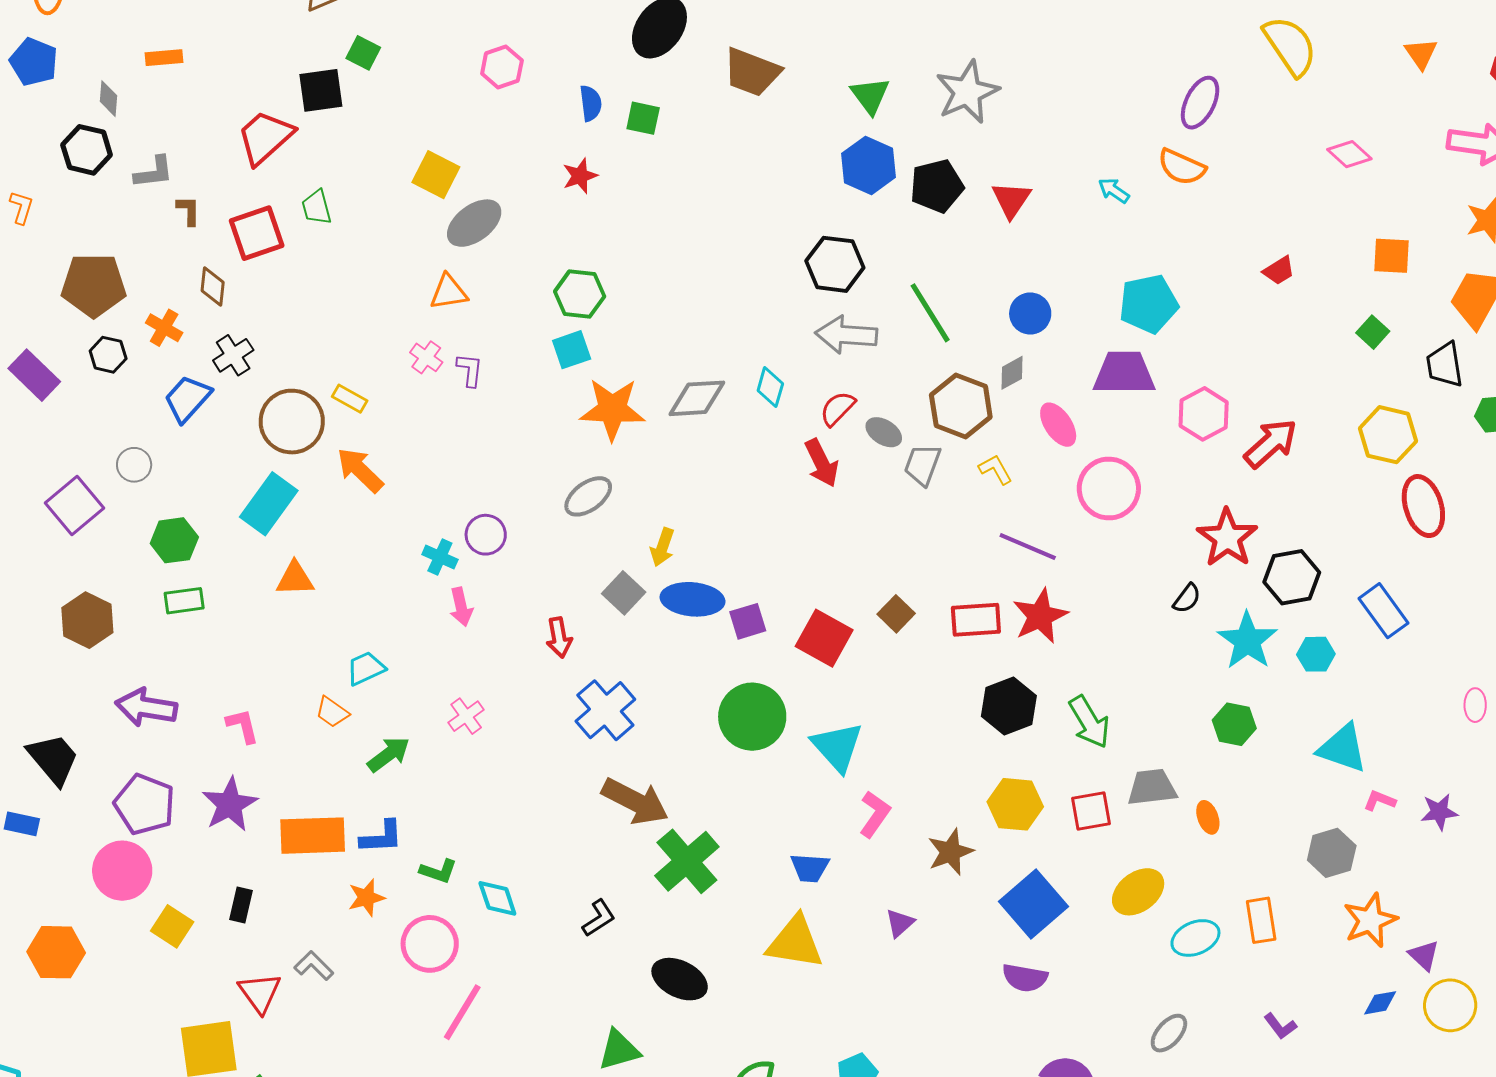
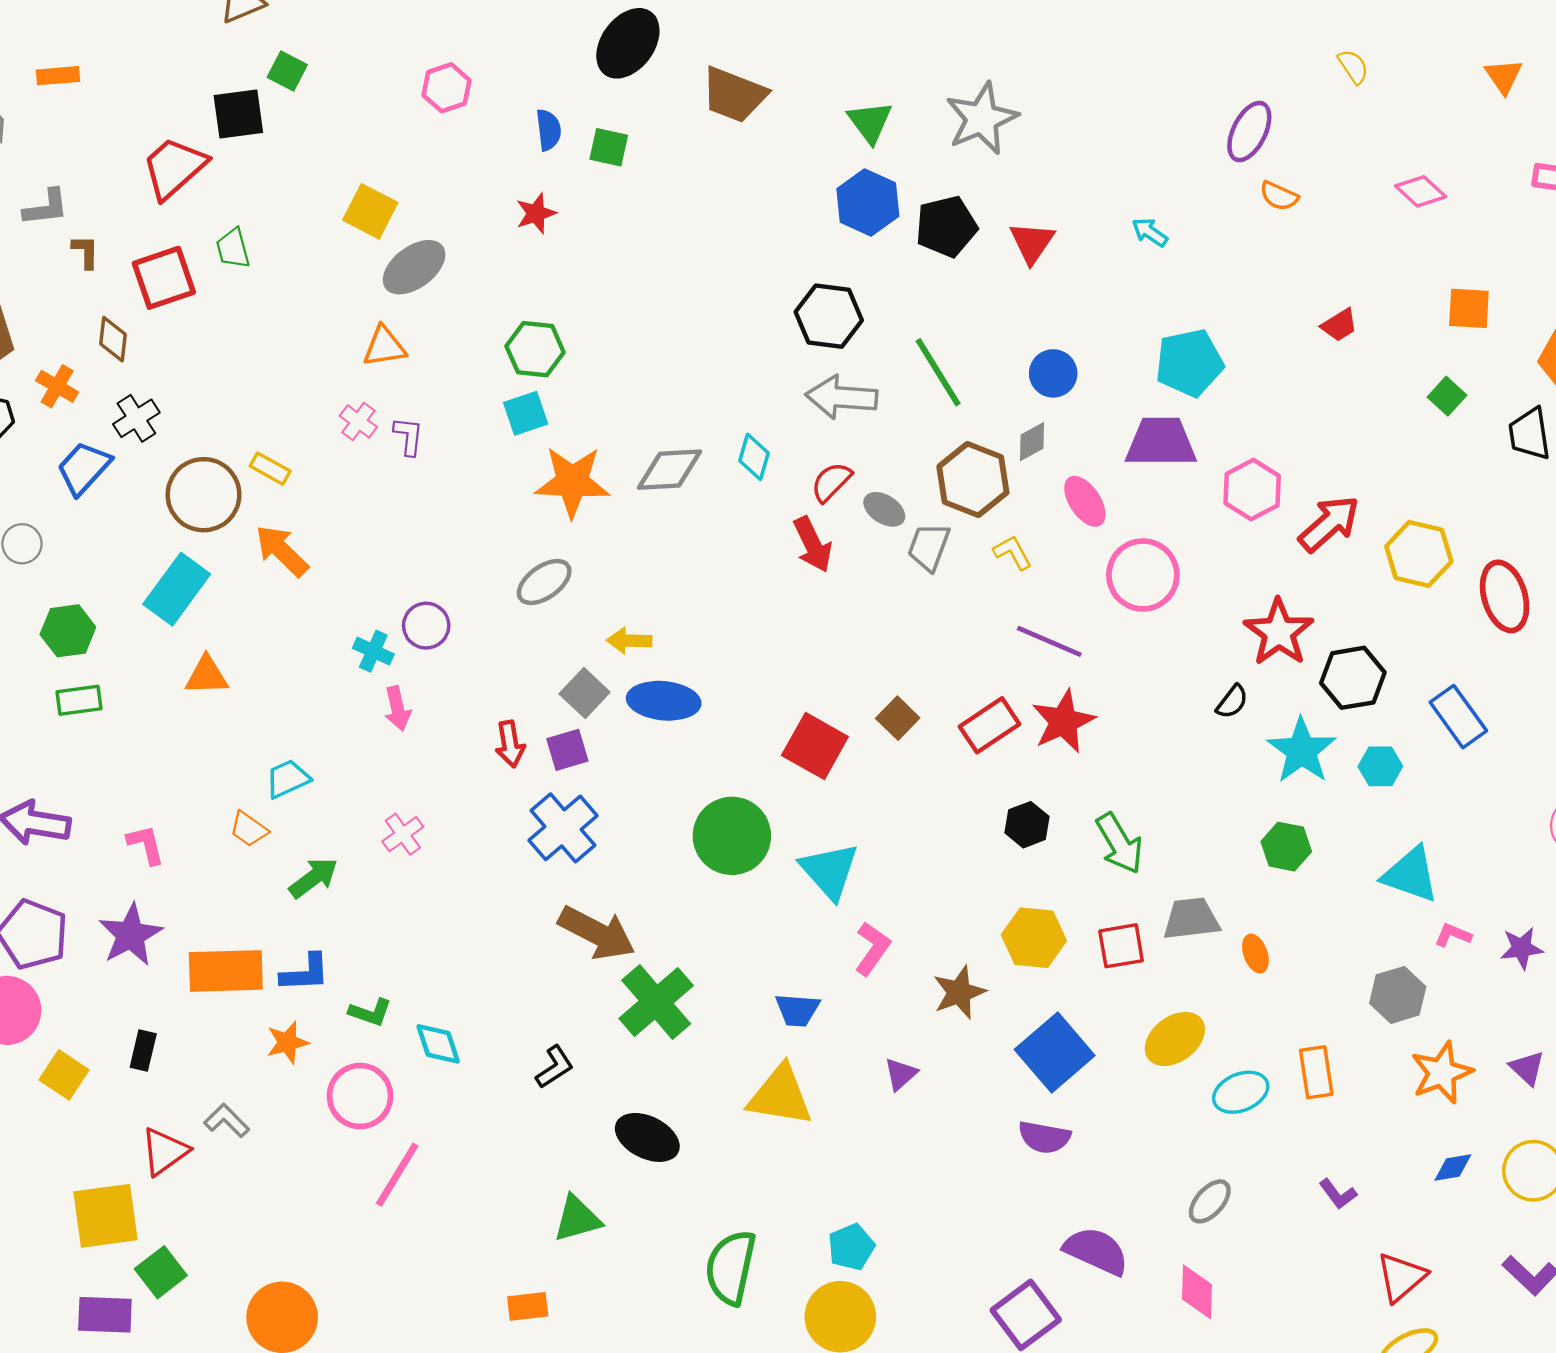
yellow semicircle: (1290, 46) -> (1353, 67), size x0.5
orange semicircle: (1182, 167) -> (1279, 196), moved, size x0.7
yellow hexagon: (1388, 435) -> (1419, 554), moved
yellow arrow: (662, 547) -> (629, 641), turned 72
red rectangle: (976, 620) -> (990, 725), turned -30
purple square: (748, 621) -> (567, 750), moved
black hexagon: (1009, 706) -> (1027, 825), size x0.7
purple triangle: (1424, 955) -> (1527, 1068), moved
red triangle: (260, 993) -> (164, 1151), turned 30

